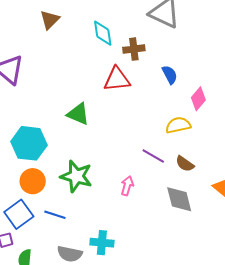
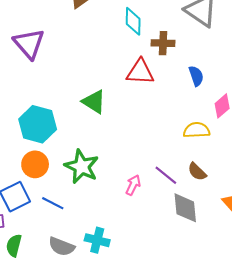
purple line: (153, 156) -> (166, 175), moved

